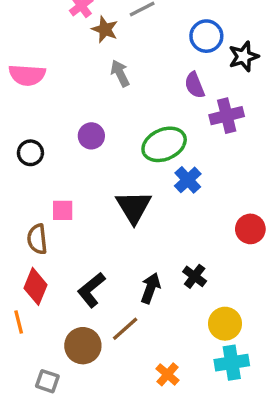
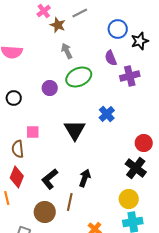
green ellipse: (164, 144) -> (79, 77), moved
black cross: (195, 276) -> (136, 168), moved, size x1.5
brown line: (125, 329) -> (70, 202), turned -36

